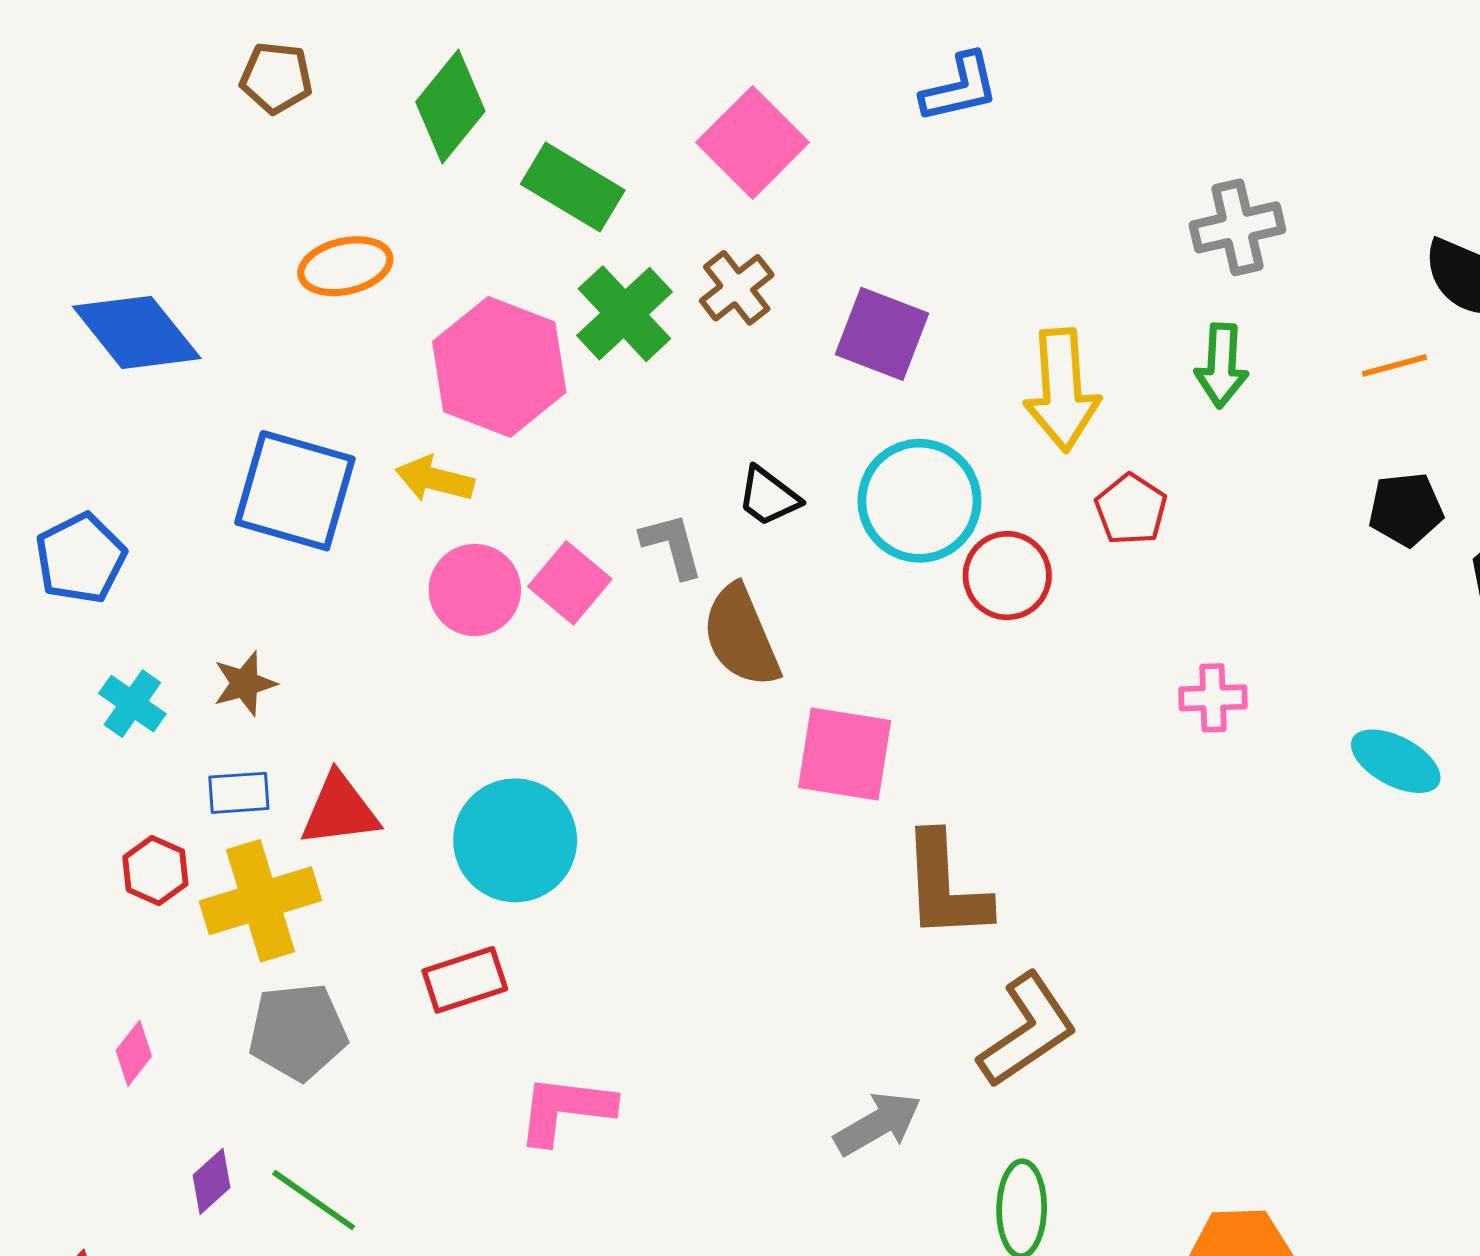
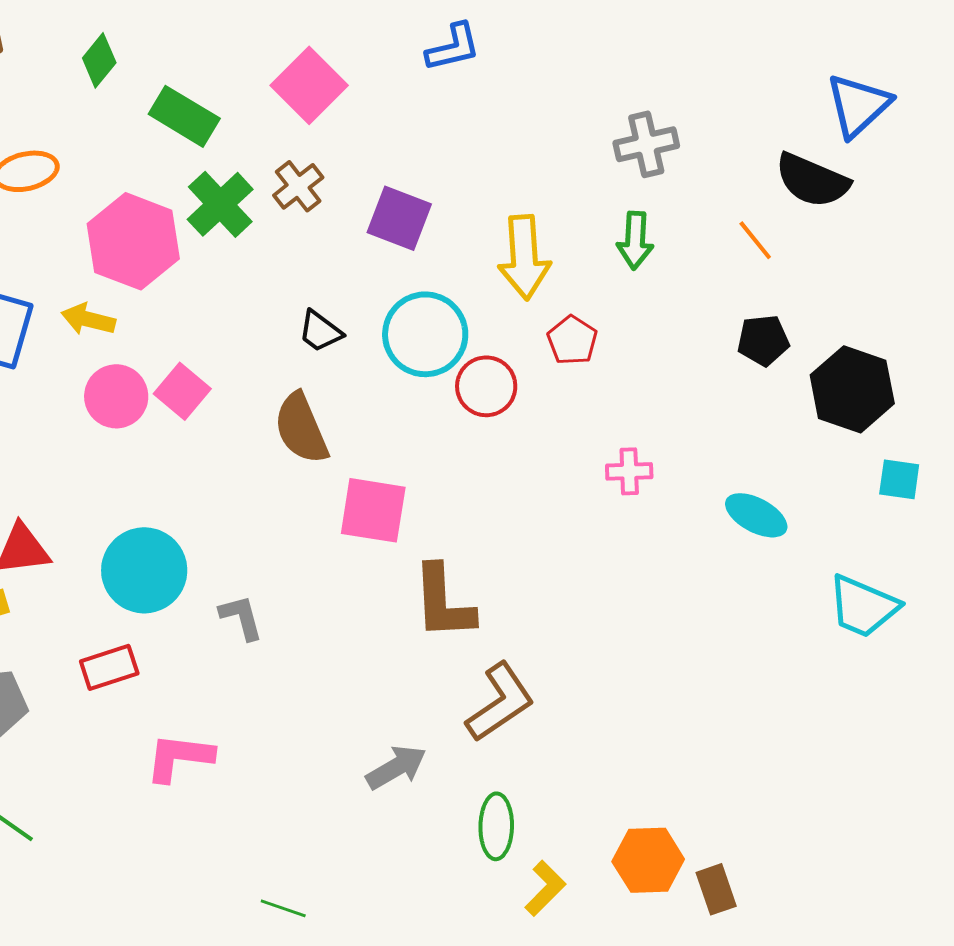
green diamond: (450, 106) -> (99, 60), size x0.7
orange line: (1394, 365) -> (755, 240), turned 66
gray L-shape: (672, 545) -> (241, 617), moved

